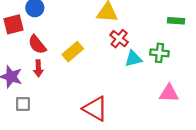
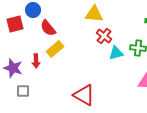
red semicircle: (37, 45) -> (48, 28), moved
yellow rectangle: (73, 52) -> (55, 49), moved

